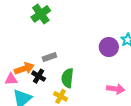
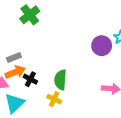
gray rectangle: (49, 57) -> (14, 58), moved

